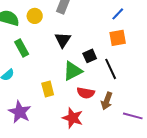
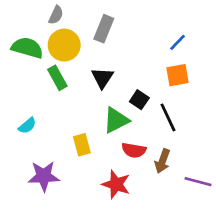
yellow circle: (35, 16) -> (64, 45), size x1.5
green rectangle: (22, 48) -> (57, 78), moved
black square: (90, 56) -> (139, 100), turned -32
purple star: (20, 112) -> (44, 176), turned -30

